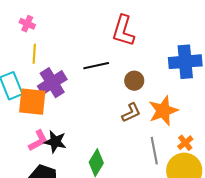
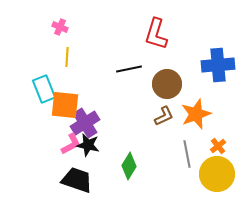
brown circle: (134, 81) -> (167, 84), size x1.5
purple cross: (52, 83) -> (85, 123), moved

